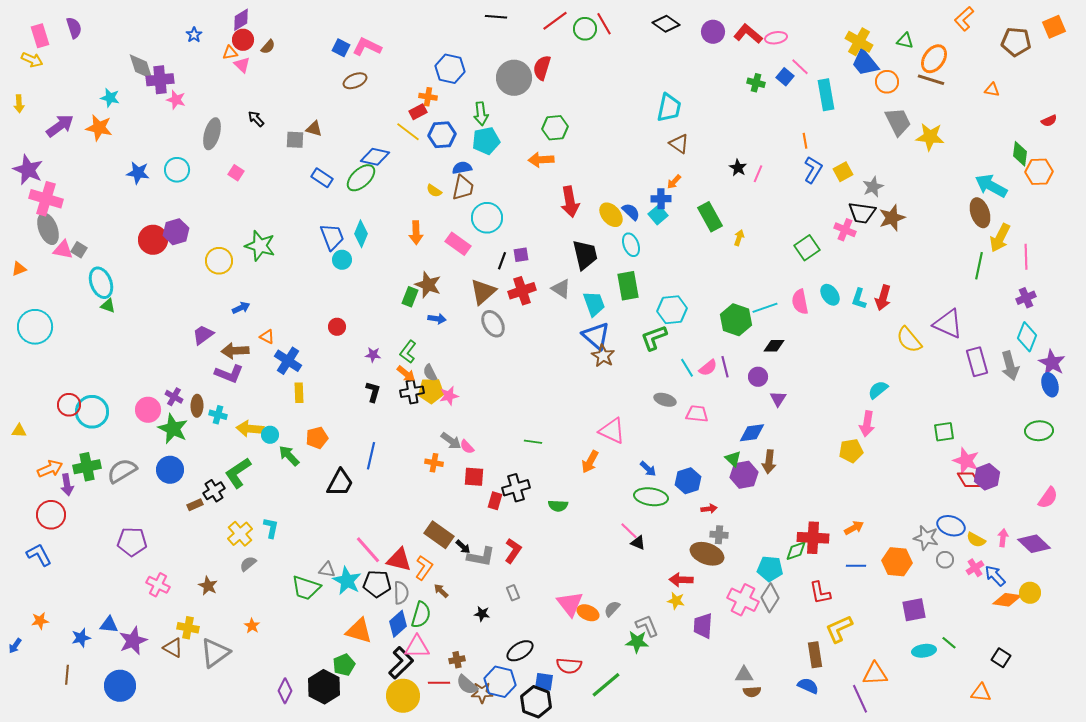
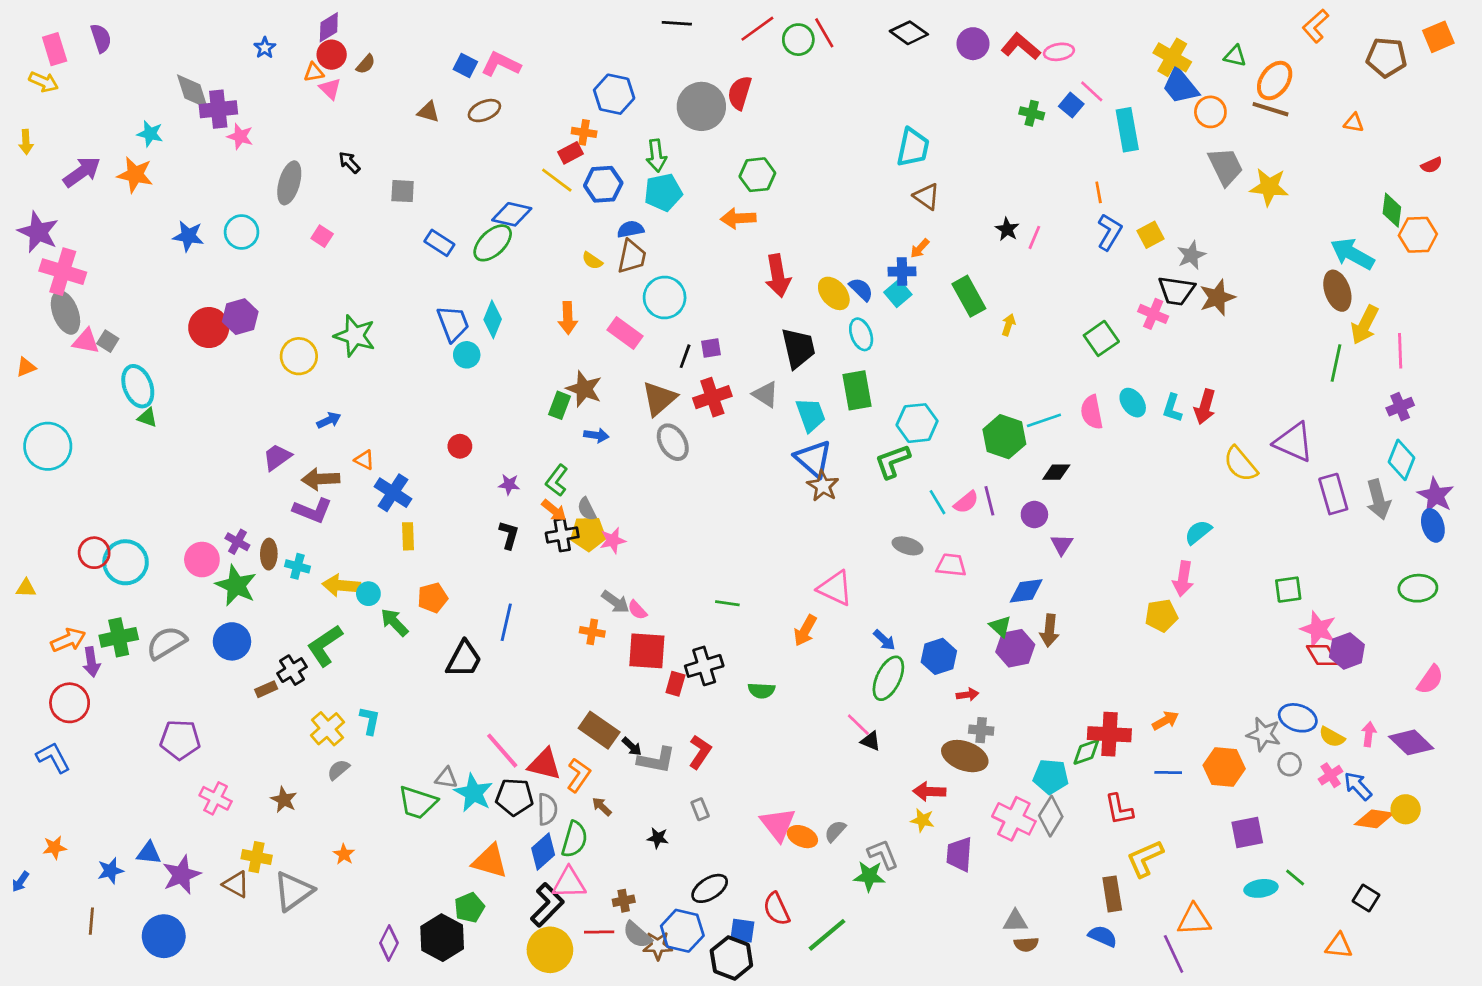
brown triangle: (314, 129) -> (428, 112), moved
red square: (474, 477) -> (647, 651), size x1.4
green ellipse: (651, 497) -> (888, 678), turned -72
red semicircle: (569, 666) -> (776, 909), turned 60

